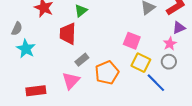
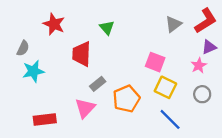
green triangle: (81, 11) -> (107, 28), moved, turned -32
cyan star: (26, 49) -> (33, 71), turned 30
gray circle: (169, 62) -> (202, 94), moved
blue line: (156, 83) -> (170, 119), moved

